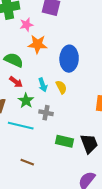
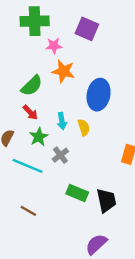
green semicircle: (14, 60) -> (32, 86), turned 102
gray cross: (46, 113) -> (60, 155), turned 32

